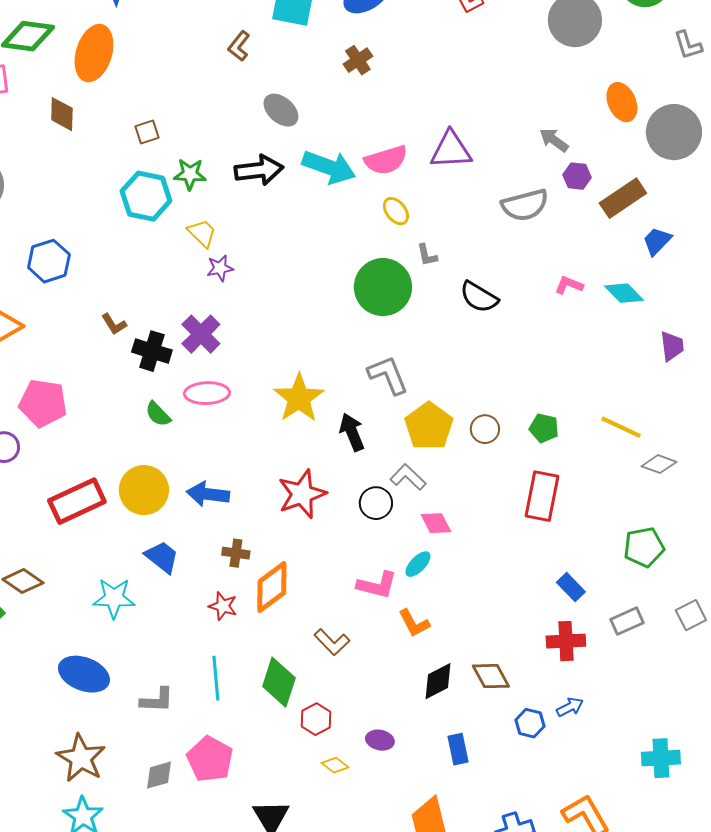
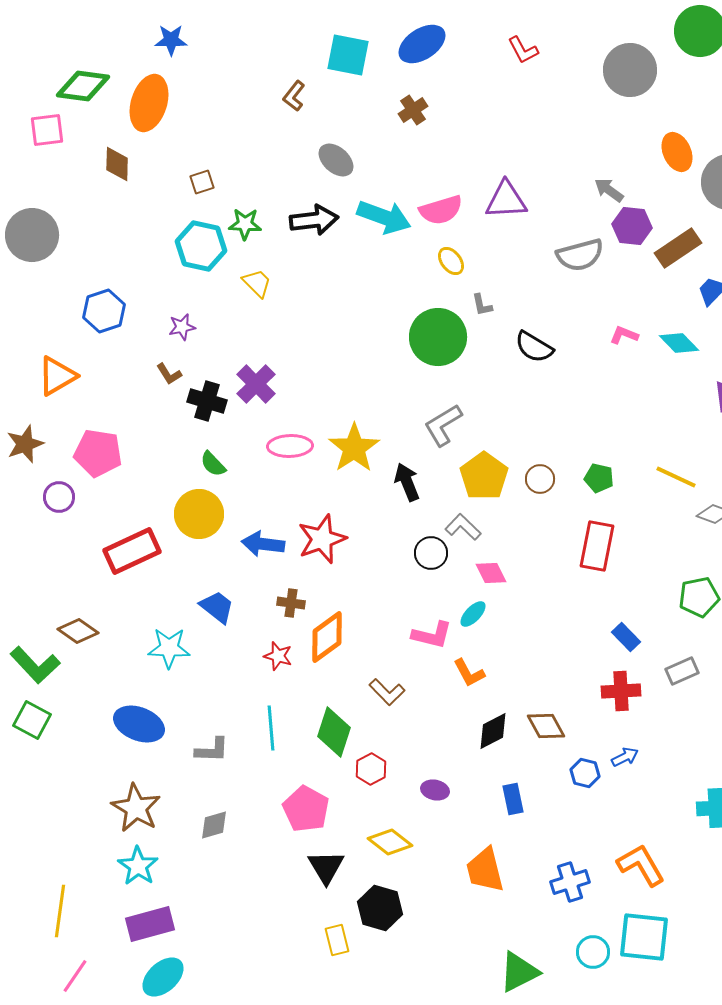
purple hexagon: (577, 176) -> (632, 226), size x1.4
purple star: (220, 268) -> (182, 327), moved
gray L-shape: (388, 375) -> (443, 425), turned -99
pink ellipse: (207, 393) -> (290, 446), moved
yellow circle: (144, 490) -> (199, 514), moved
red star: (302, 494) -> (322, 539), moved
pink pentagon: (210, 759) -> (306, 809), moved
yellow diamond: (335, 765) -> (390, 842), moved, size x1.6

